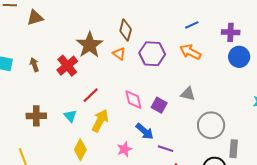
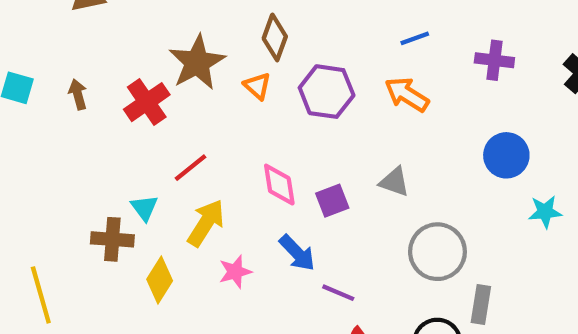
blue circle: (239, 57) -> (506, 155), moved
purple square: (159, 105) -> (332, 201), turned 35
brown cross: (36, 116) -> (112, 239), moved
pink star: (124, 149) -> (235, 272), moved

